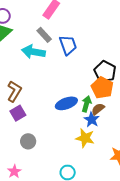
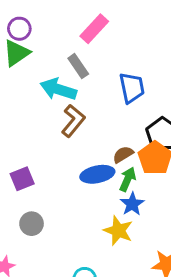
blue trapezoid: (68, 45) -> (132, 88), moved
brown L-shape: (14, 91) -> (73, 121), moved
brown semicircle: (98, 109) -> (123, 154), moved

